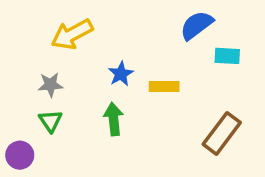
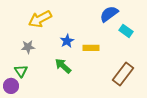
cyan rectangle: (227, 56) -> (126, 31), turned 32
green arrow: (114, 119) -> (63, 66), turned -42
green triangle: (50, 121) -> (21, 71), moved

